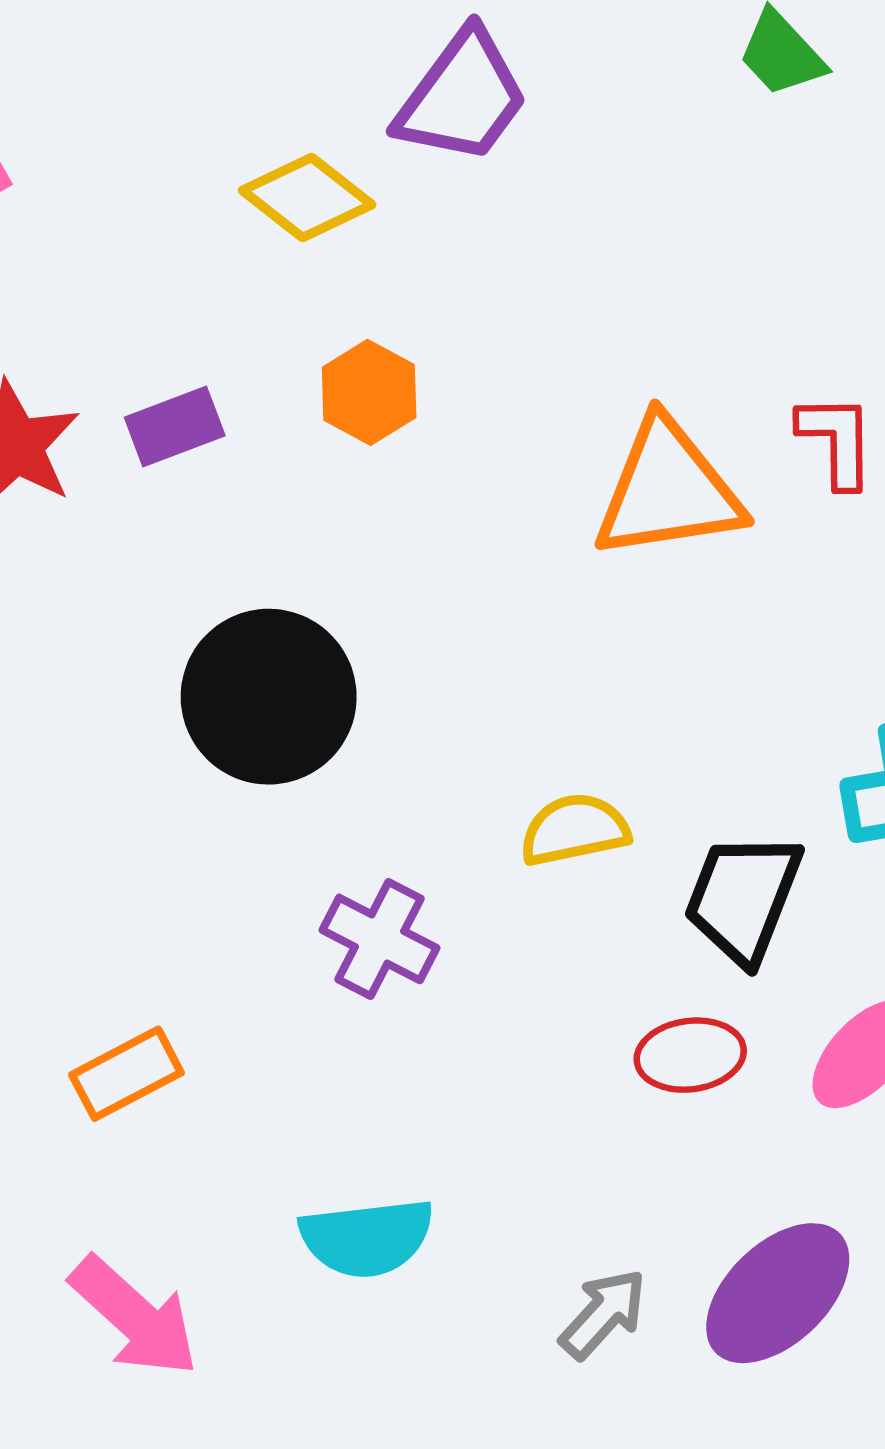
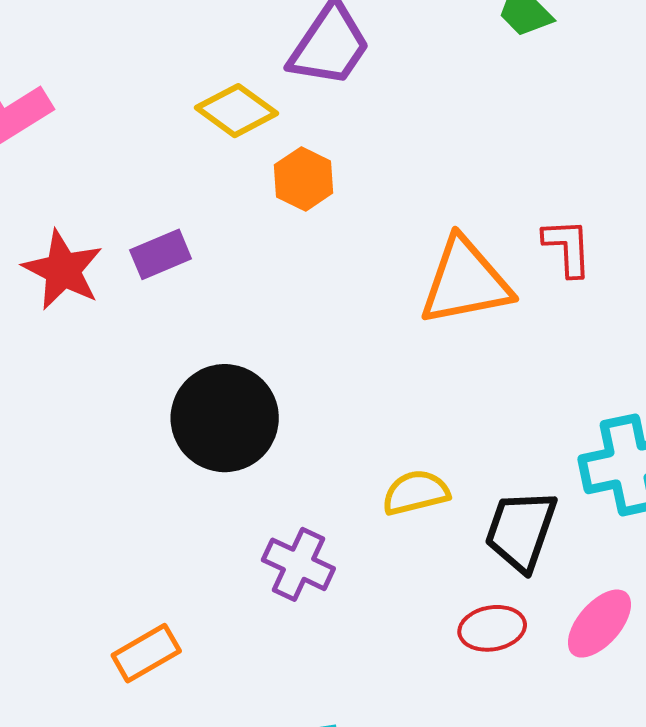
orange hexagon: (369, 392) -> (304, 179), moved

